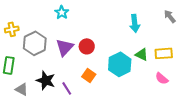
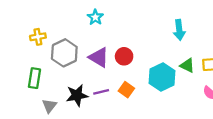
purple triangle: (65, 47) -> (99, 57), turned -42
black star: (46, 80) -> (77, 95), turned -30
purple line: (67, 88) -> (101, 92), moved, turned -72
gray triangle: (22, 89) -> (49, 106), turned 40

